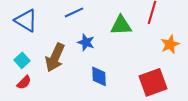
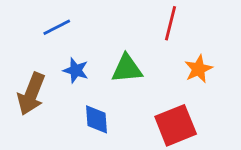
green triangle: (121, 25) -> (127, 69), moved

